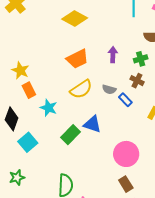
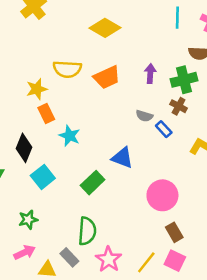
green cross: (141, 59) -> (184, 80), size x1.5
yellow star: (20, 70) -> (37, 89), turned 30
yellow semicircle: (81, 89) -> (67, 69), moved, turned 35
green rectangle: (71, 135) -> (93, 183), moved
brown rectangle: (126, 184) -> (174, 232), moved

